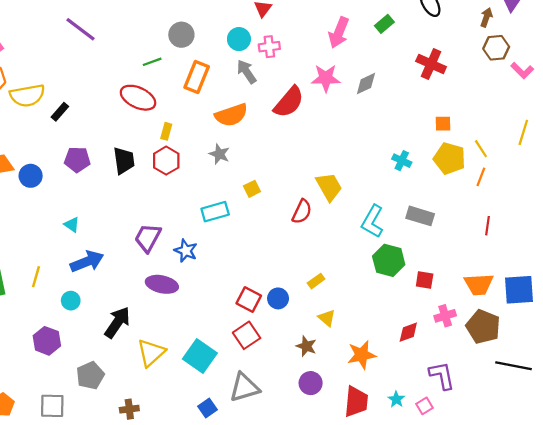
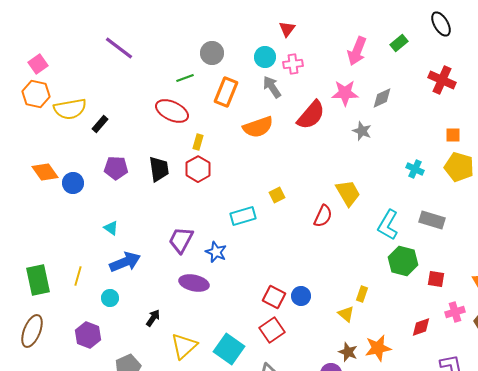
gray star: (219, 154) -> (362, 131), moved
yellow rectangle: (316, 281) -> (362, 294), moved, turned -35
black arrow: (117, 322) -> (153, 318), size x0.6
brown star: (306, 346) -> (348, 352), moved

